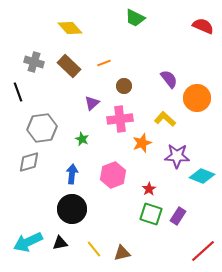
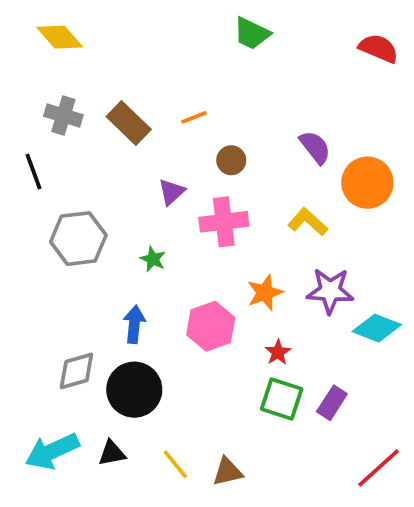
yellow diamond: (70, 28) -> (60, 37), moved
orange star: (142, 143) -> (265, 293), moved
gray diamond: (29, 162) -> (76, 371), moved

